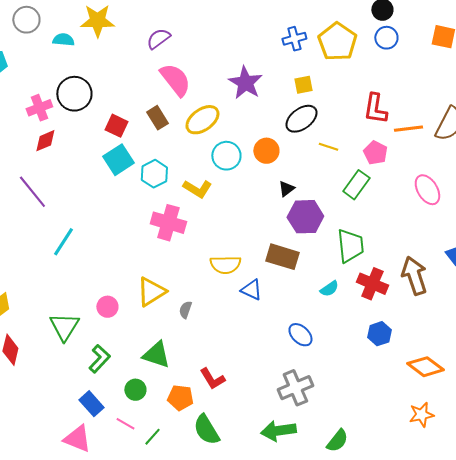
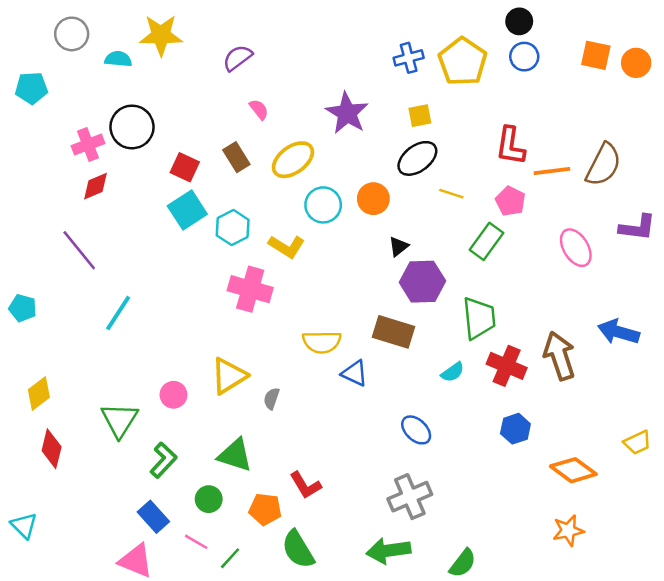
pink semicircle: (175, 80) -> (259, 109), size x0.5

